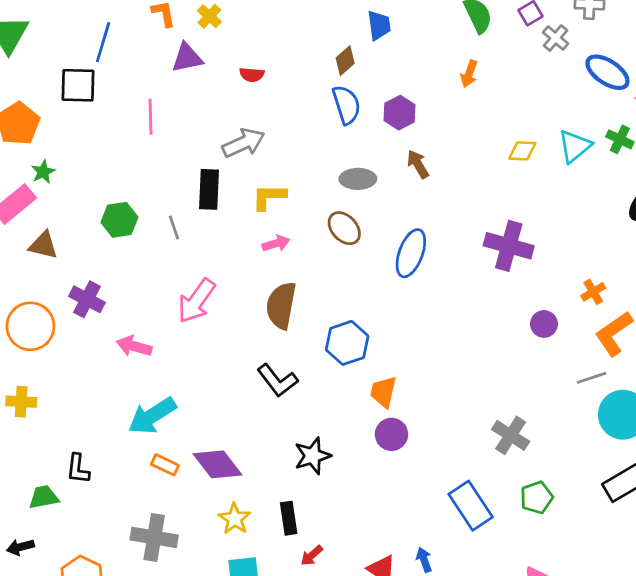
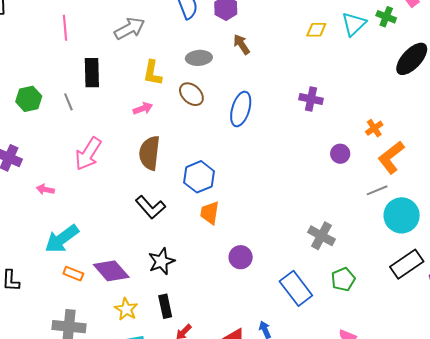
pink line: (151, 117) -> (65, 28), moved
gray arrow: (244, 143) -> (130, 28), moved
yellow L-shape: (269, 197) -> (152, 73), moved, turned -76
purple cross: (509, 246) -> (311, 99), size x0.7
pink arrow: (134, 346) -> (45, 189), size x0.7
orange trapezoid: (383, 392) -> (210, 213), moved
purple circle: (391, 434) -> (241, 257), moved
black star: (312, 456) -> (161, 261), moved

